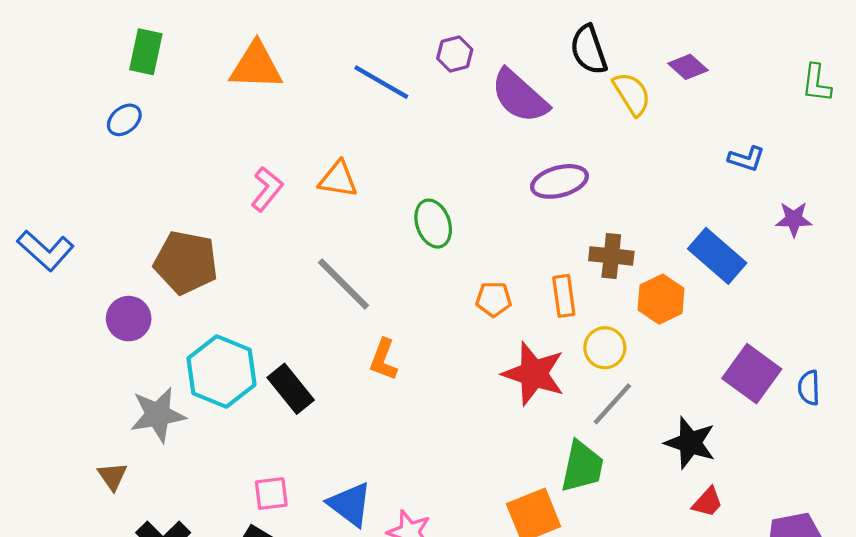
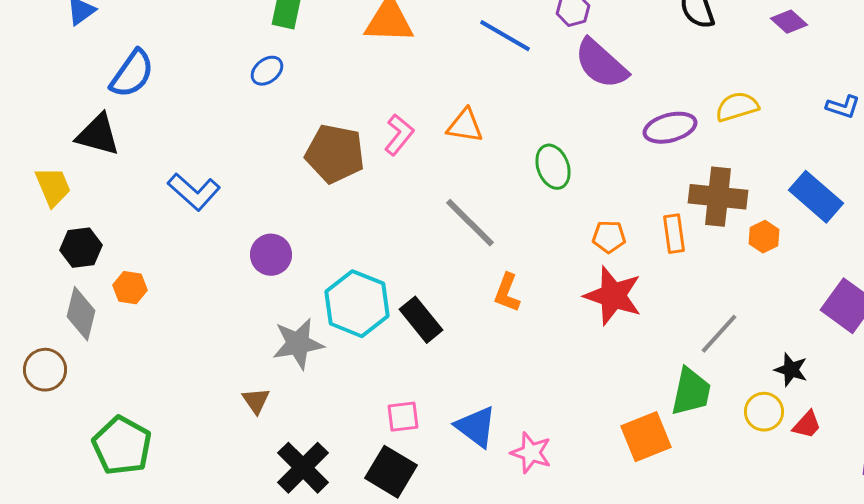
yellow semicircle: (632, 94) -> (737, 107), moved, turned -75
purple semicircle: (520, 96) -> (601, 64), moved
brown cross: (611, 256) -> (718, 197), size x1.4
brown pentagon: (186, 262) -> (335, 154), moved
orange hexagon: (661, 299) -> (764, 237), size x0.7
yellow circle: (605, 348) -> (764, 412), moved
red star: (534, 374) -> (613, 296), moved
black star: (690, 443) -> (791, 370), size x0.7

